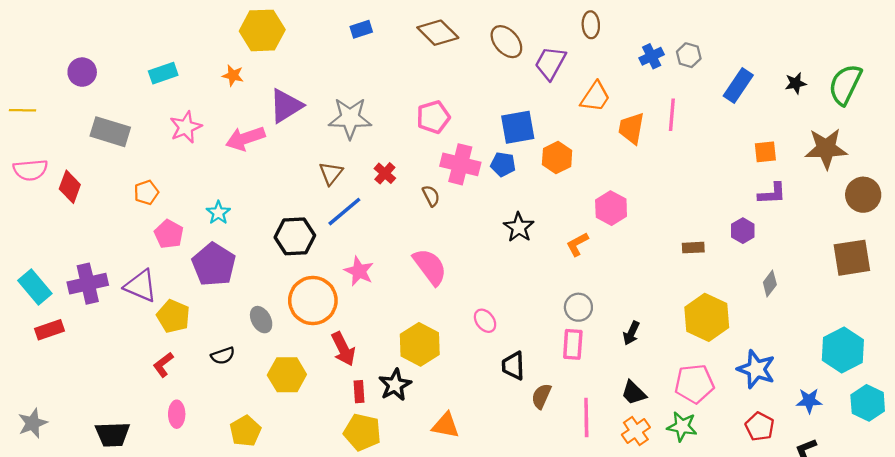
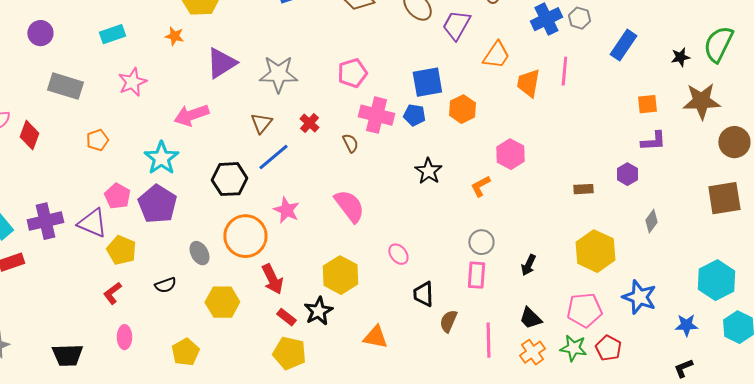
blue cross: (652, 56) -> (546, 19), size x1.4
black star: (796, 83) -> (680, 57), moved
pink arrow: (245, 138) -> (191, 115), moved
cyan star: (218, 213) -> (161, 158), size x1.6
pink pentagon: (169, 234) -> (117, 196), moved
red rectangle: (359, 392) -> (286, 317), turned -48
orange triangle: (446, 425) -> (375, 337), moved
red pentagon: (760, 427) -> (608, 348), moved

